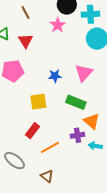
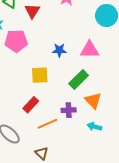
pink triangle: (84, 73) -> (90, 50), turned 42
green rectangle: (76, 102) -> (79, 79), turned -72
purple cross: (78, 135) -> (69, 110), moved

